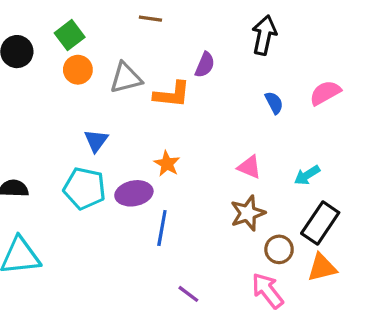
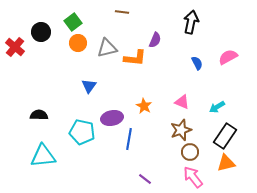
orange star: (167, 164) -> (144, 106), moved
cyan pentagon: (84, 188) -> (82, 132), moved
brown circle: (279, 249) -> (190, 152), moved

